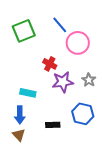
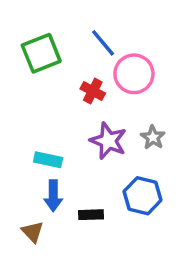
red cross: (50, 64) -> (93, 91), moved
purple star: (63, 82) -> (108, 141), turned 30
blue arrow: (20, 115) -> (53, 196), moved

